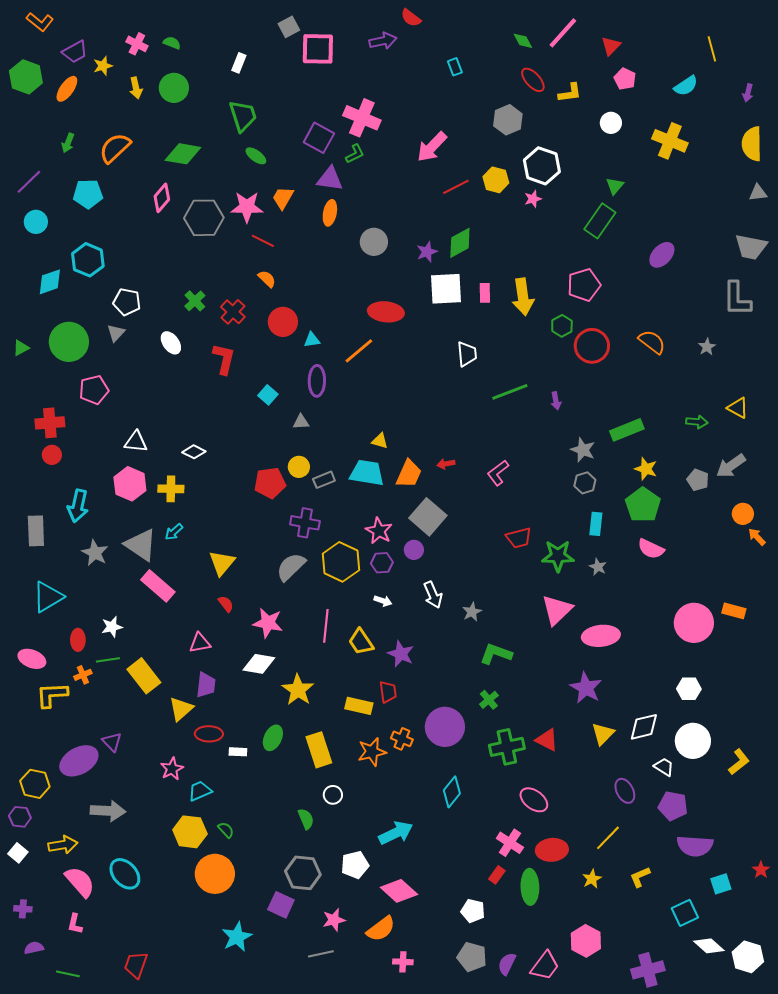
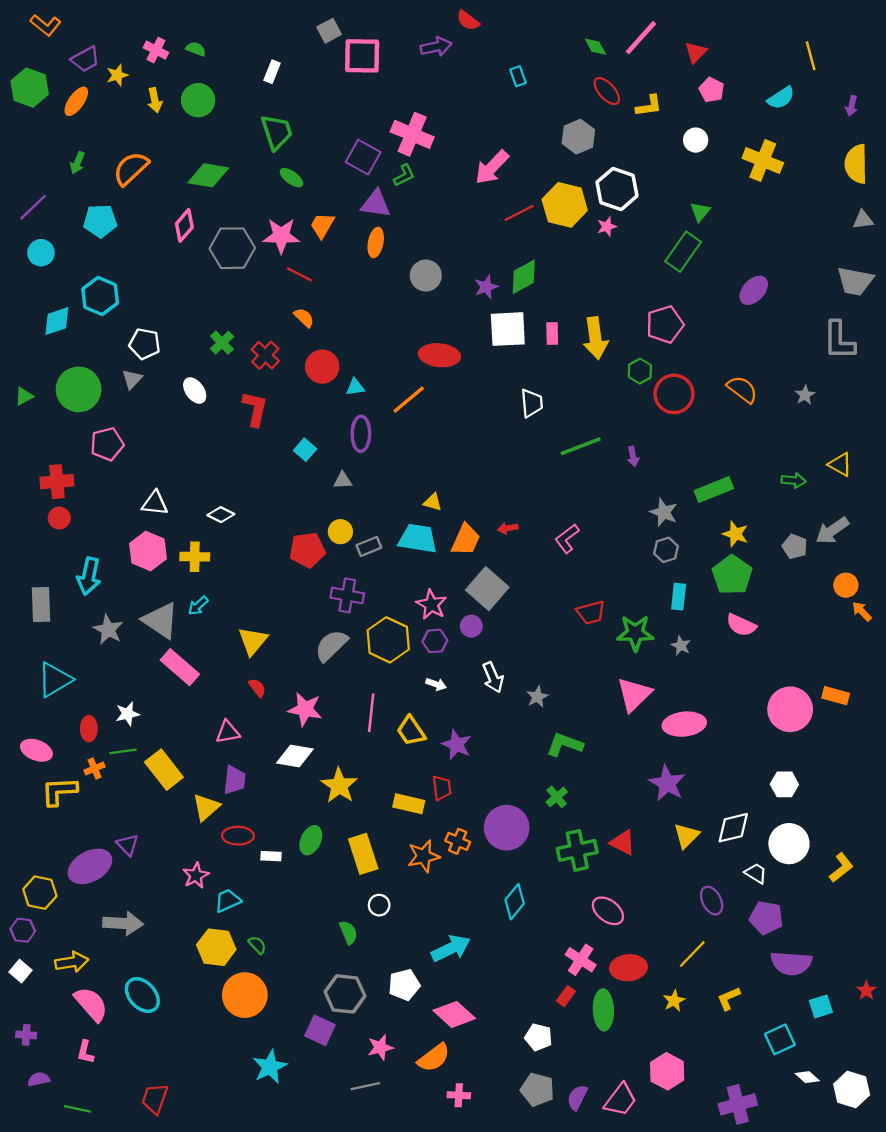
yellow hexagon: (496, 180) -> (565, 205), size x1.5
white diamond: (709, 946) -> (807, 1077), size x0.7

